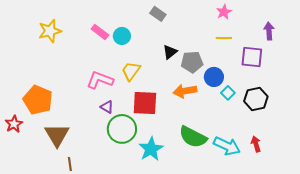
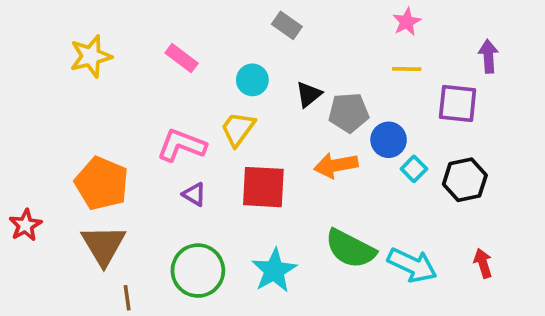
cyan circle: (122, 36) -> (252, 80), moved
orange pentagon: (38, 100) -> (102, 183), moved
green circle: (122, 129) -> (198, 271), moved
red arrow: (256, 144) -> (483, 263), moved

